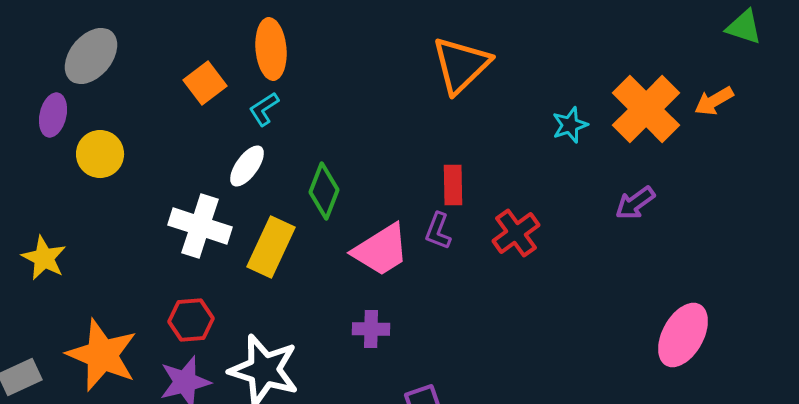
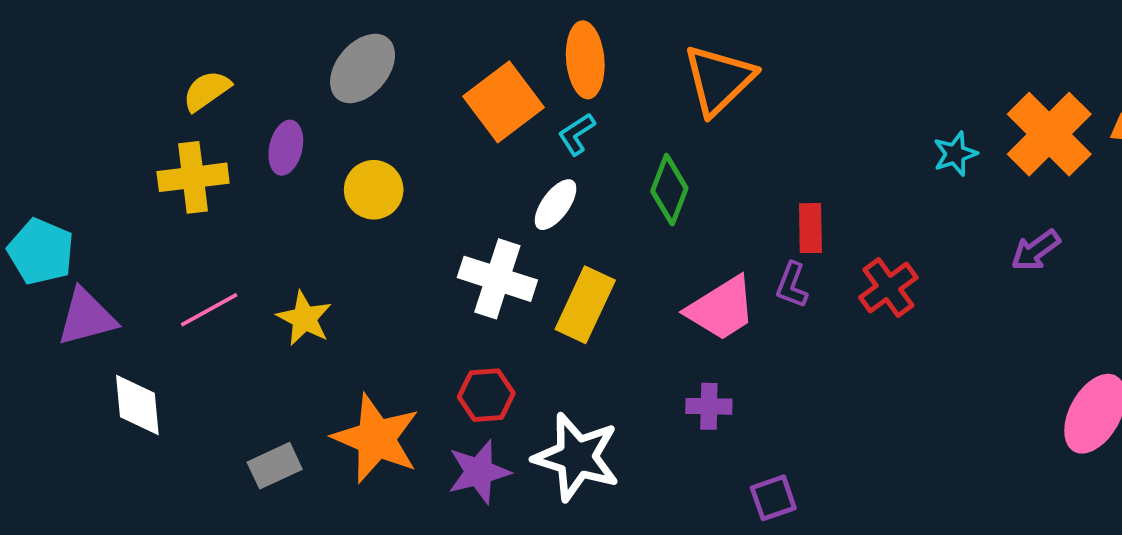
orange triangle: (461, 65) -> (719, 80), moved
orange square: (205, 83) -> (504, 102), size x1.5
purple ellipse: (53, 115) -> (286, 148), moved
green diamond: (324, 191) -> (669, 190), moved

